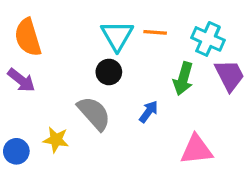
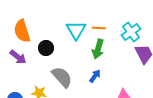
cyan cross: (208, 39) -> (131, 32), turned 30
black circle: (109, 72) -> (46, 48), moved
green arrow: (183, 79) -> (98, 49), moved

